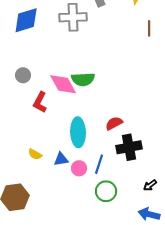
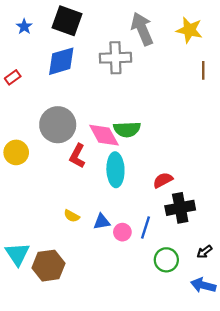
gray circle: (23, 75) -> (58, 125), size x2.0
cyan ellipse: (78, 132) -> (115, 170), moved
green circle: (106, 191) -> (166, 260), moved

